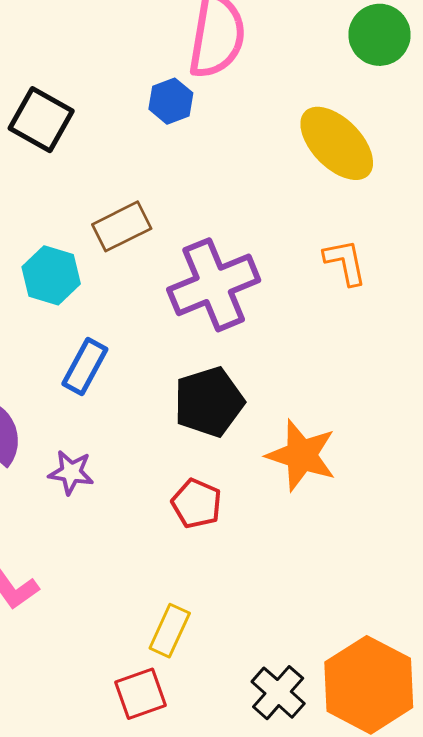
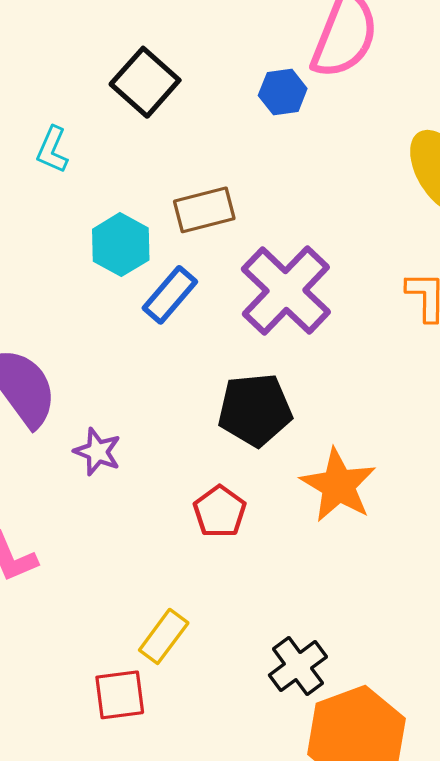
purple cross: (214, 285) -> (286, 291), turned -36
blue rectangle: (85, 367) -> (170, 295), moved
black cross: (278, 693) -> (298, 666), moved

